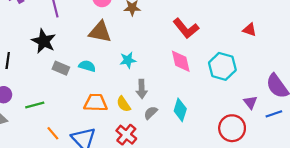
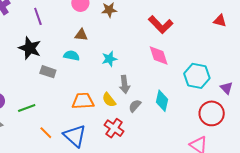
brown triangle: (100, 32) -> (81, 35), size x0.6
cyan semicircle: (87, 66) -> (72, 56), moved
cyan hexagon: (222, 66) -> (197, 76), moved

